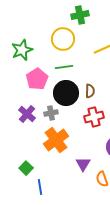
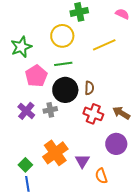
red cross: (94, 117) -> (93, 114), turned 36
orange cross: (56, 140) -> (55, 153), moved
blue line: (40, 187) -> (27, 184), moved

